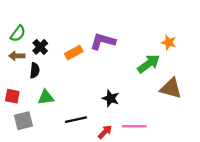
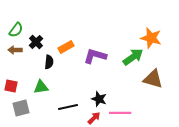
purple L-shape: (103, 41) -> (95, 56), moved
orange star: (169, 42) -> (151, 38), size x1.5
black semicircle: (35, 70) -> (49, 62), moved
black star: (111, 98) -> (99, 99), moved

